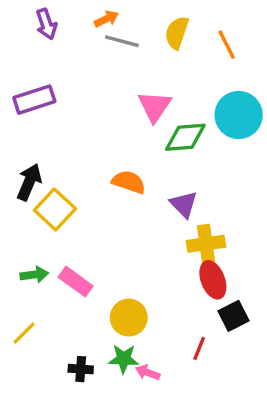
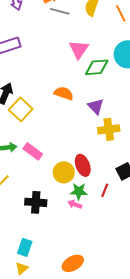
red ellipse: (213, 280) -> (83, 165), moved
green star: (124, 359) -> (79, 191), moved
black cross: (81, 369) -> (36, 202), size x1.5

